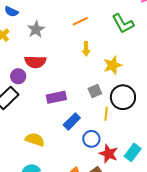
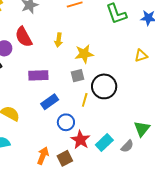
yellow arrow: (86, 49) -> (59, 40), moved
red semicircle: (35, 62) -> (24, 37), turned 50
yellow star: (113, 65) -> (84, 54), moved

